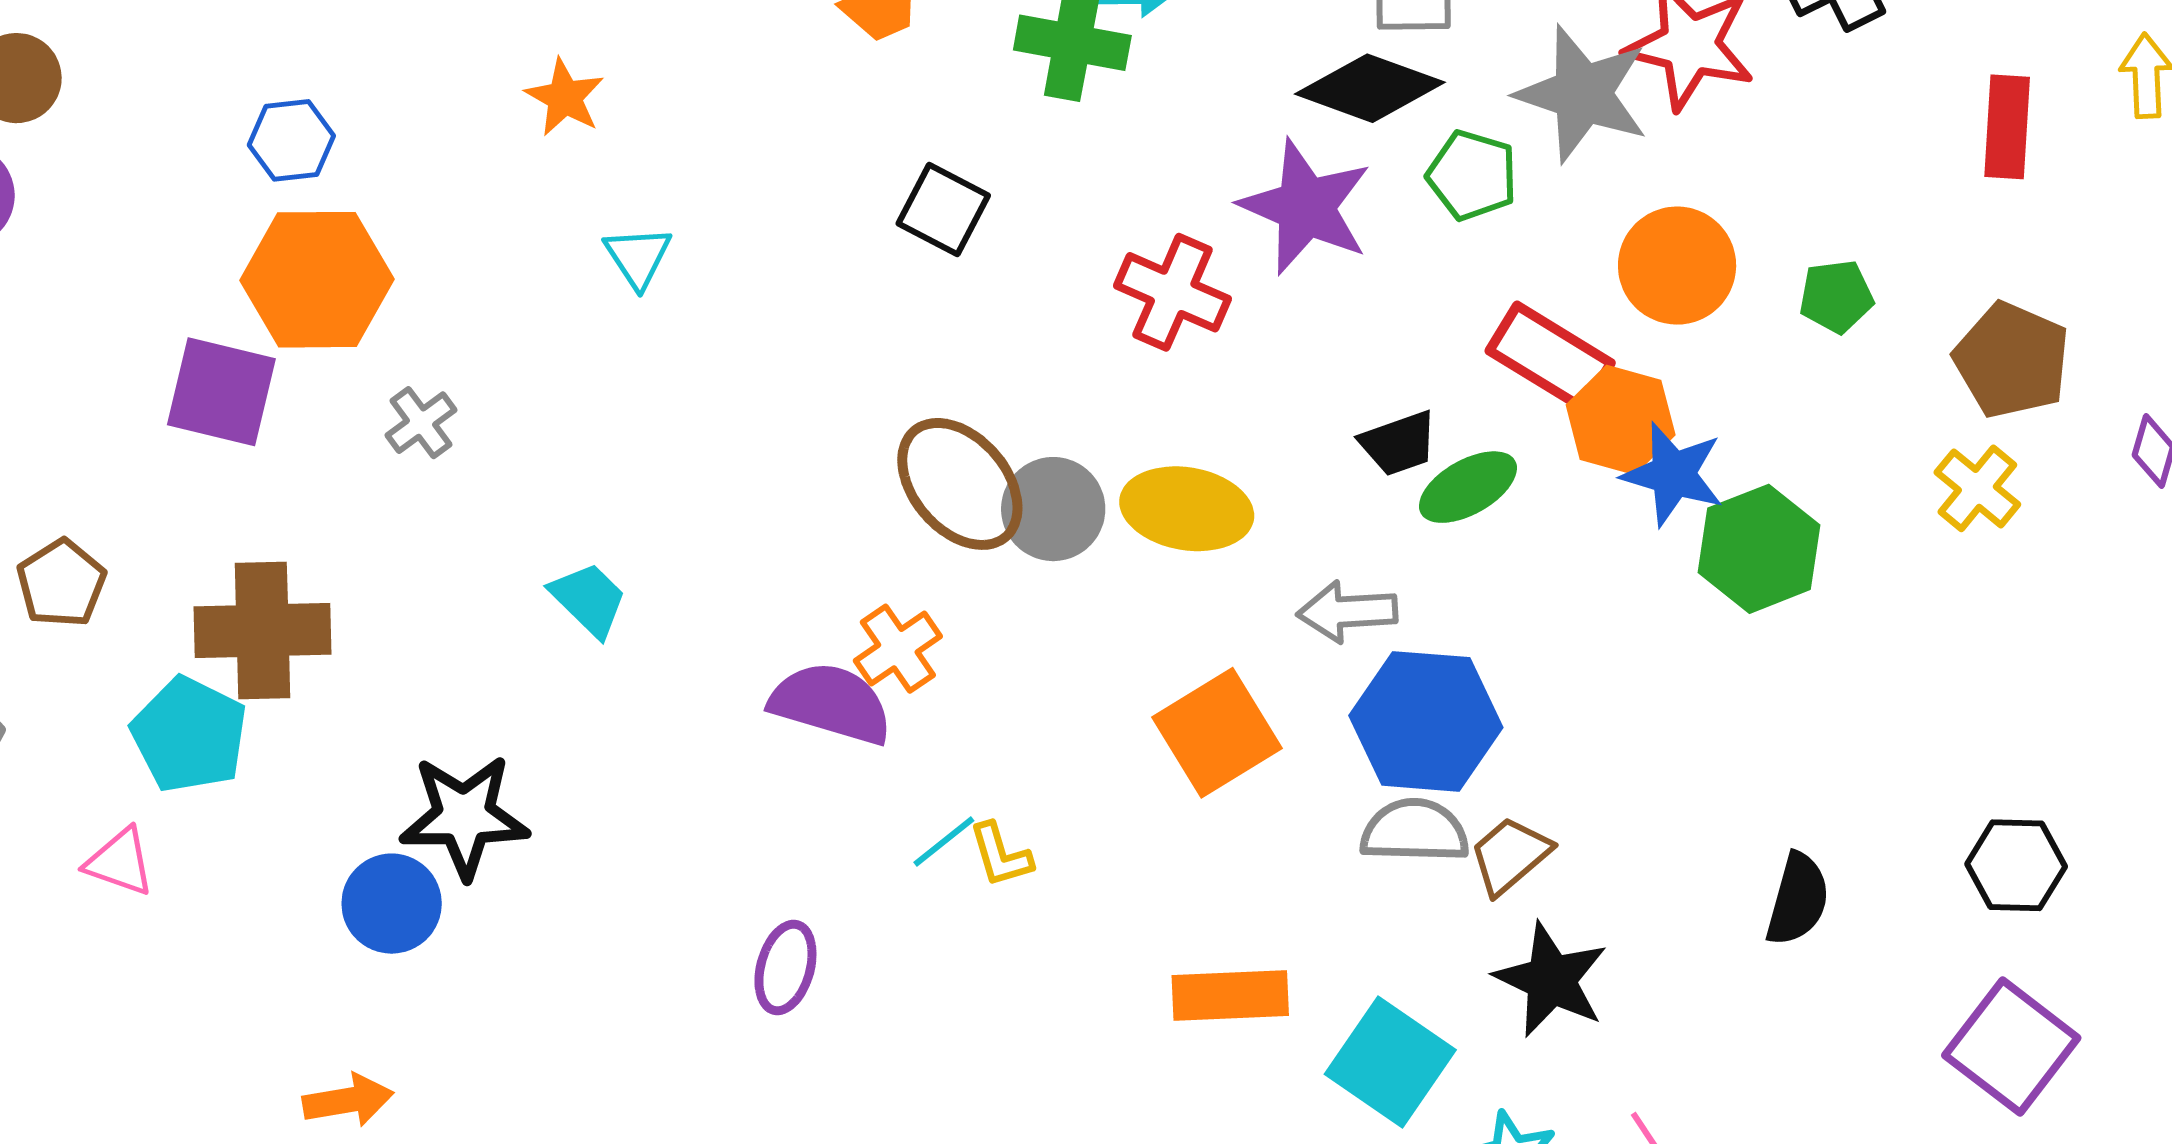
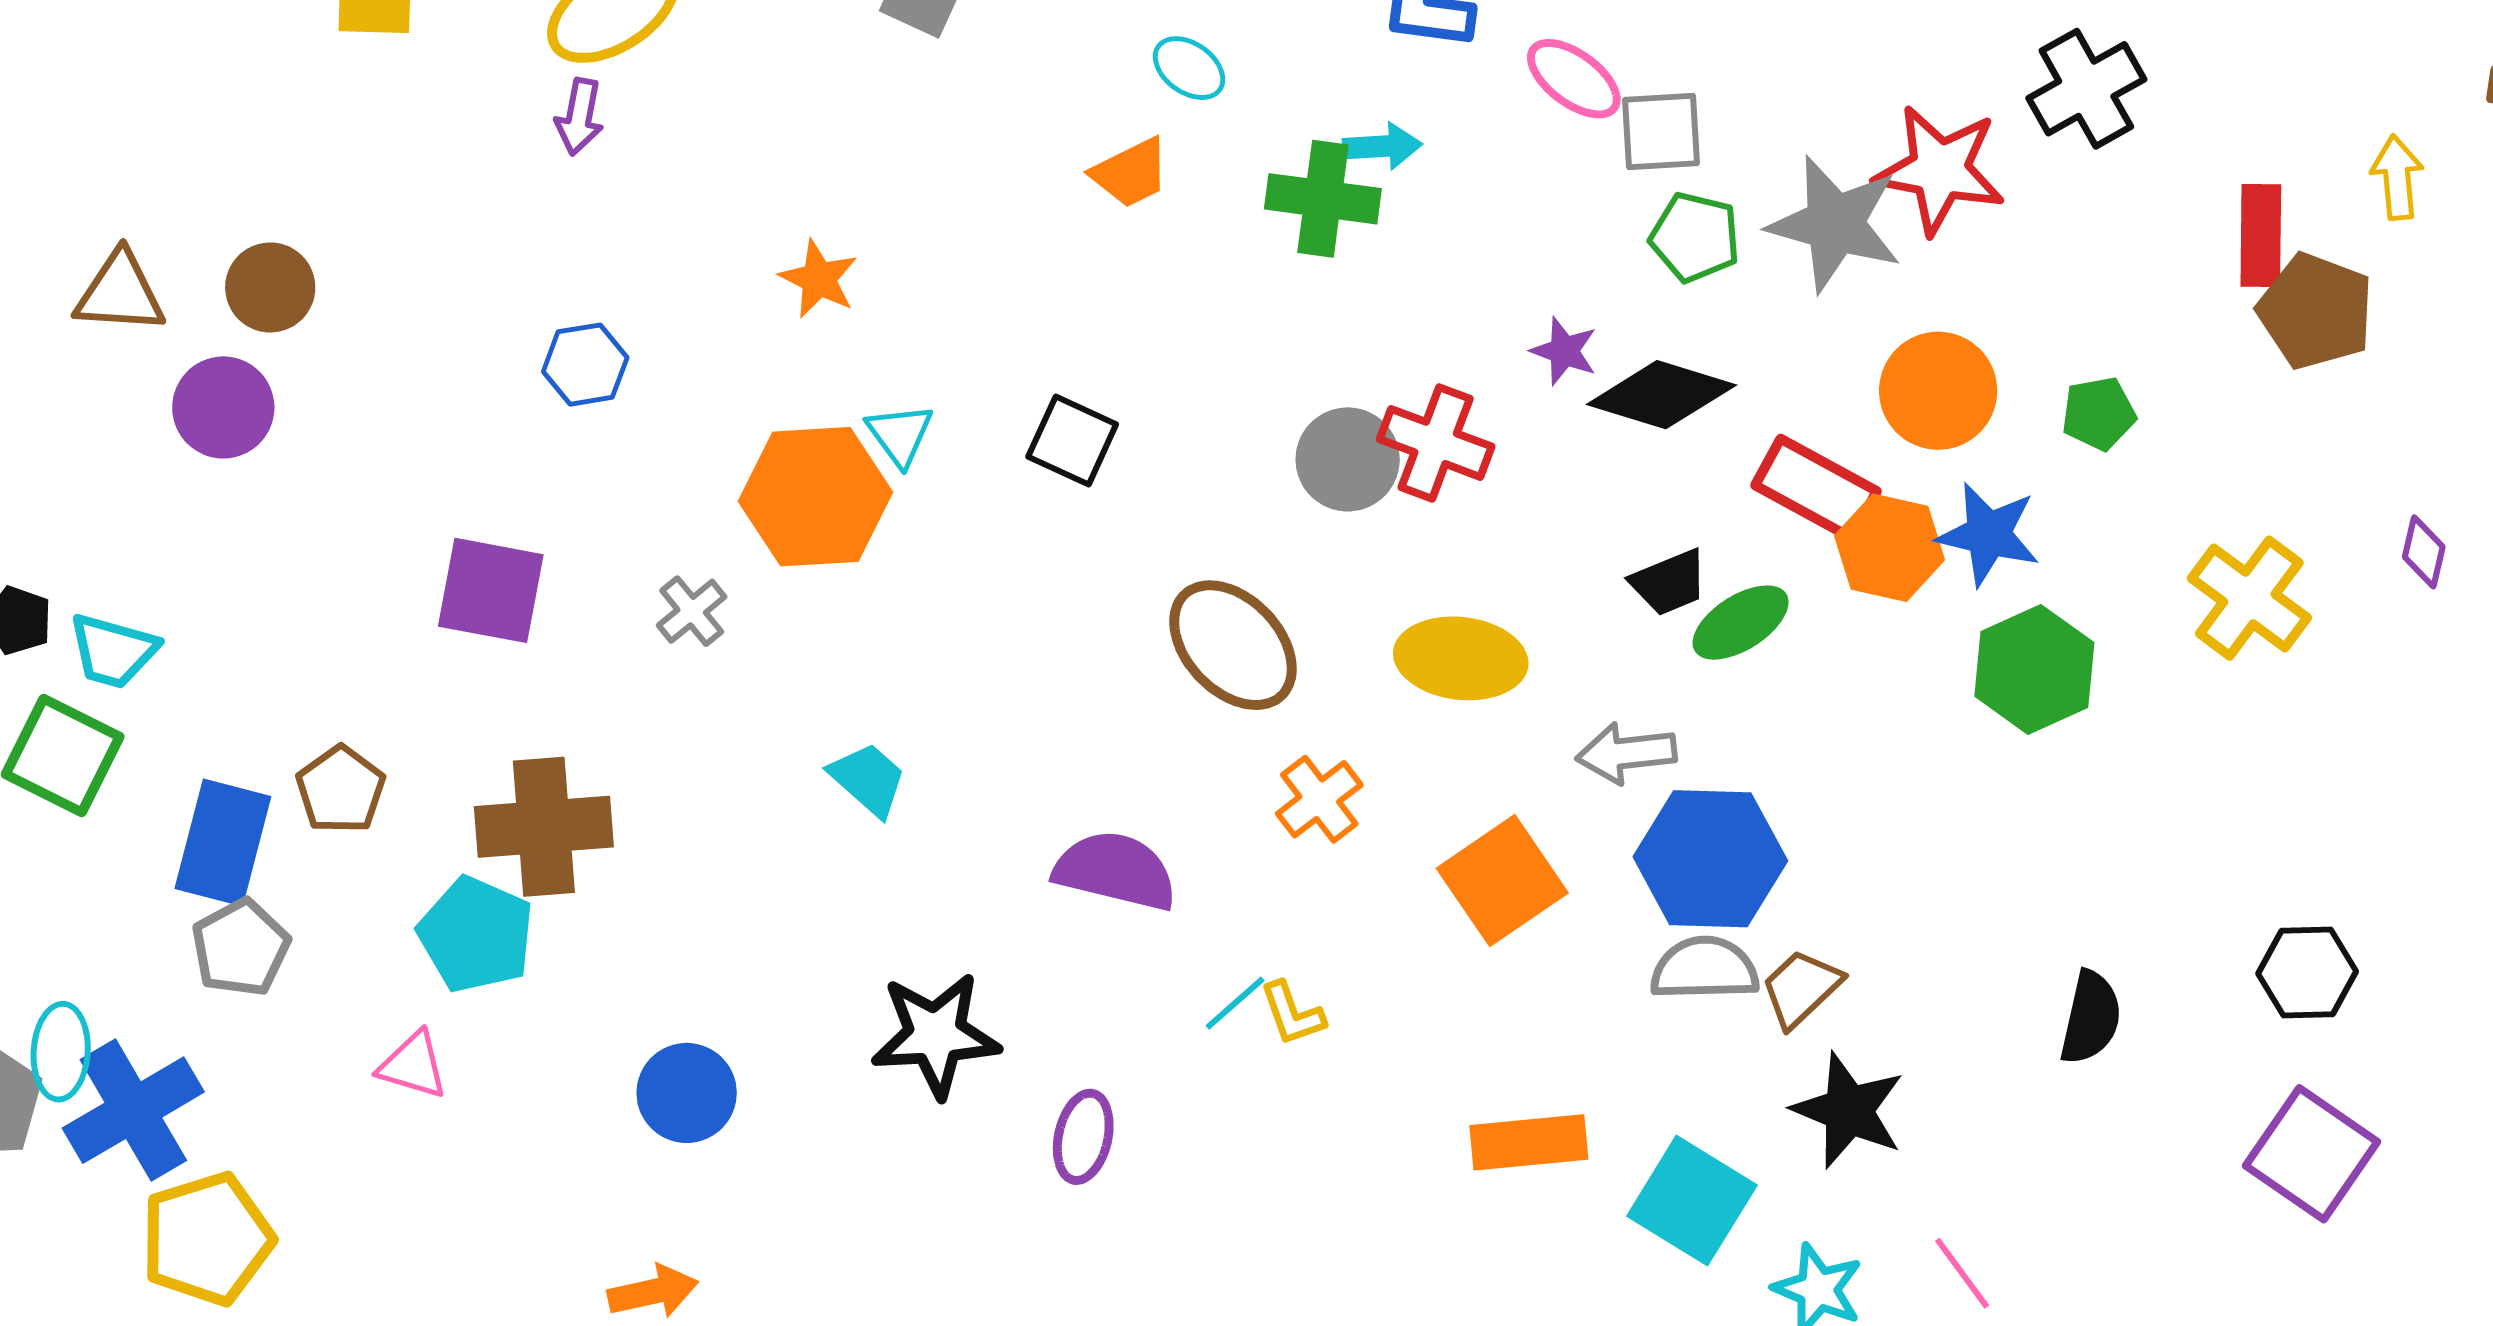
black diamond: (1370, 88) -> (1661, 395), moved
blue hexagon: (291, 140) -> (585, 365), moved
green pentagon: (1472, 175) -> (1695, 237), moved
purple star: (1306, 207) -> (1564, 351), size x0.5
black square: (943, 209) -> (1072, 440), moved
orange hexagon: (317, 280) -> (815, 497), moved
brown pentagon: (2012, 360) -> (2316, 311), moved
blue star: (1673, 474) -> (1988, 534), moved
yellow cross: (1977, 488) -> (2249, 598), size x1.4
gray circle: (1053, 509) -> (1348, 459), moved
orange cross: (898, 649) -> (1319, 799), moved
black star: (464, 816) -> (935, 1035), moved

